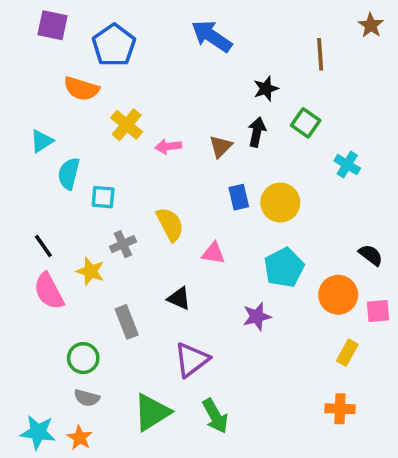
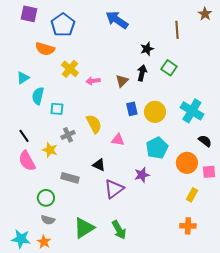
cyan cross: (347, 165) -> (192, 111), moved, size x1.6
gray rectangle: (127, 322) -> (70, 178), turned -54
purple triangle: (192, 360) -> (114, 189), moved

